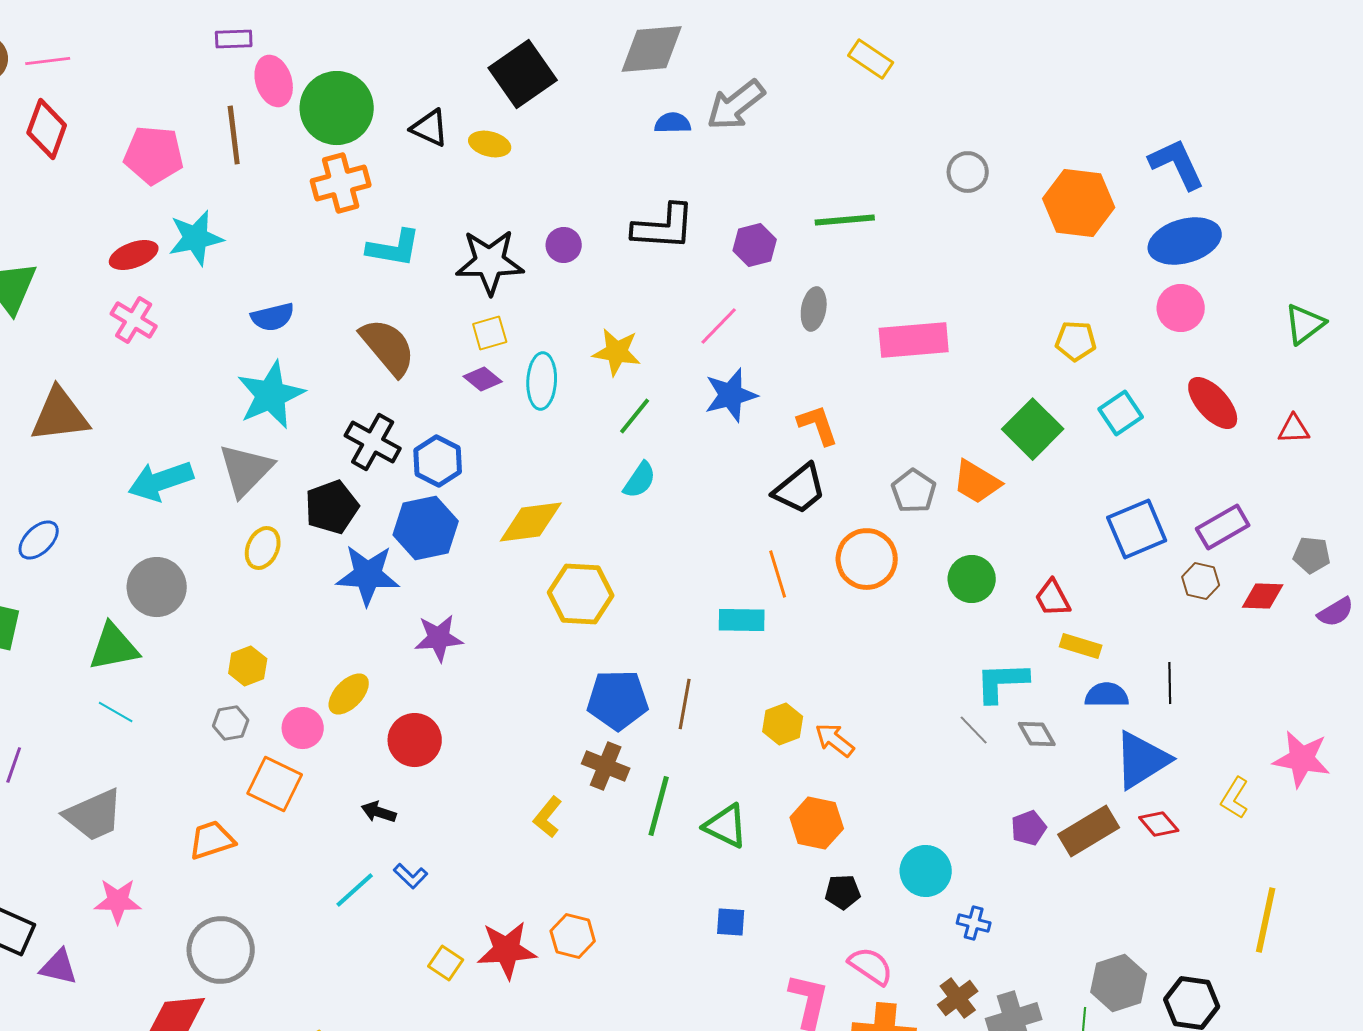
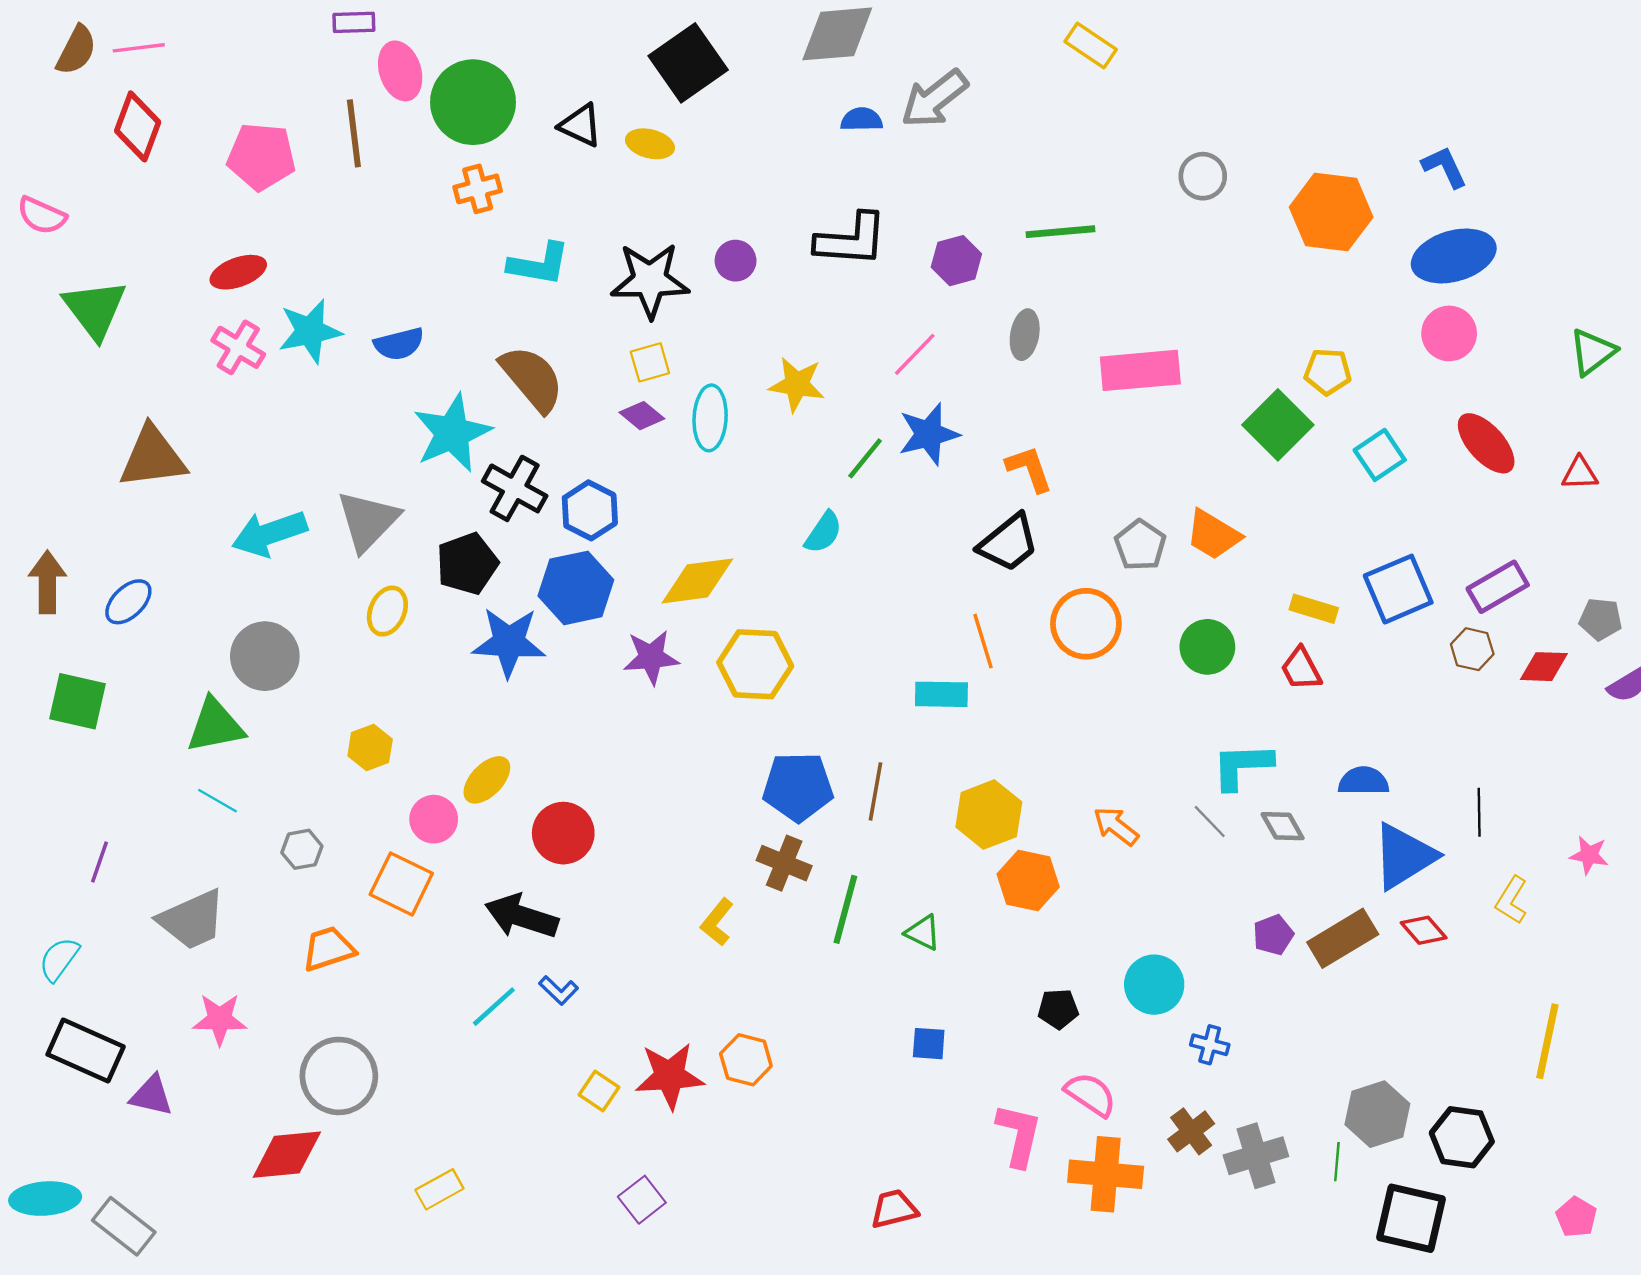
blue L-shape: (1177, 164) -> (1444, 167), size x0.7
orange cross: (341, 183) -> (478, 189), size x0.7
cyan star: (196, 238) -> (310, 331), moved
cyan star: (271, 395) -> (452, 433), moved
green line: (635, 416) -> (865, 458), moved
green square: (1033, 429) -> (1278, 425), moved
purple star: (439, 638) -> (651, 657), moved
yellow rectangle: (1081, 646) -> (1314, 609), moved
black line: (1170, 683) -> (1479, 812), moved
gray hexagon: (231, 723) -> (302, 849), moved
yellow hexagon: (783, 724) -> (989, 815), size x1.4
orange arrow: (835, 740) -> (1116, 826), moved
pink star: (1302, 759) -> (1589, 855), size x0.6
black arrow: (379, 812) -> (522, 916), size x1.8
orange hexagon: (817, 823) -> (1028, 880), moved
green triangle: (726, 826) -> (923, 933), size x0.7

